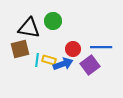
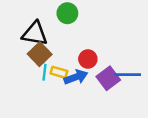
green circle: (53, 21) -> (67, 13), moved
blue line: (101, 47) -> (128, 75), moved
brown square: (20, 49) -> (40, 54), moved, turned -30

